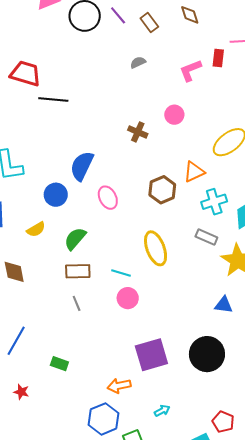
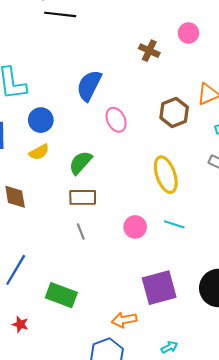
blue circle: (56, 195) -> (41, 120), moved
cyan line: (121, 273) -> (174, 224), moved
green rectangle: (59, 364) -> (61, 295), size x1.6

